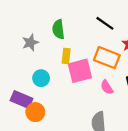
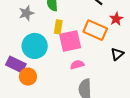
cyan circle: (41, 78) -> (35, 46), size x1.6
pink semicircle: (107, 87) -> (77, 65), moved, turned 104

